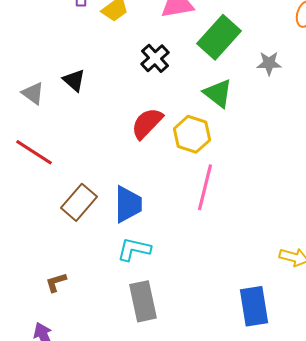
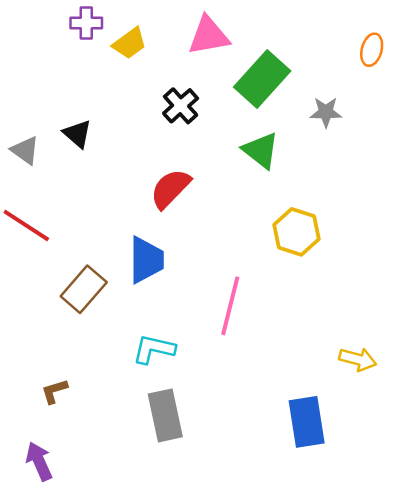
yellow hexagon: (192, 134) -> (297, 232), moved
pink line: (205, 187) -> (230, 306), moved
blue trapezoid: (128, 204) -> (146, 260), moved

